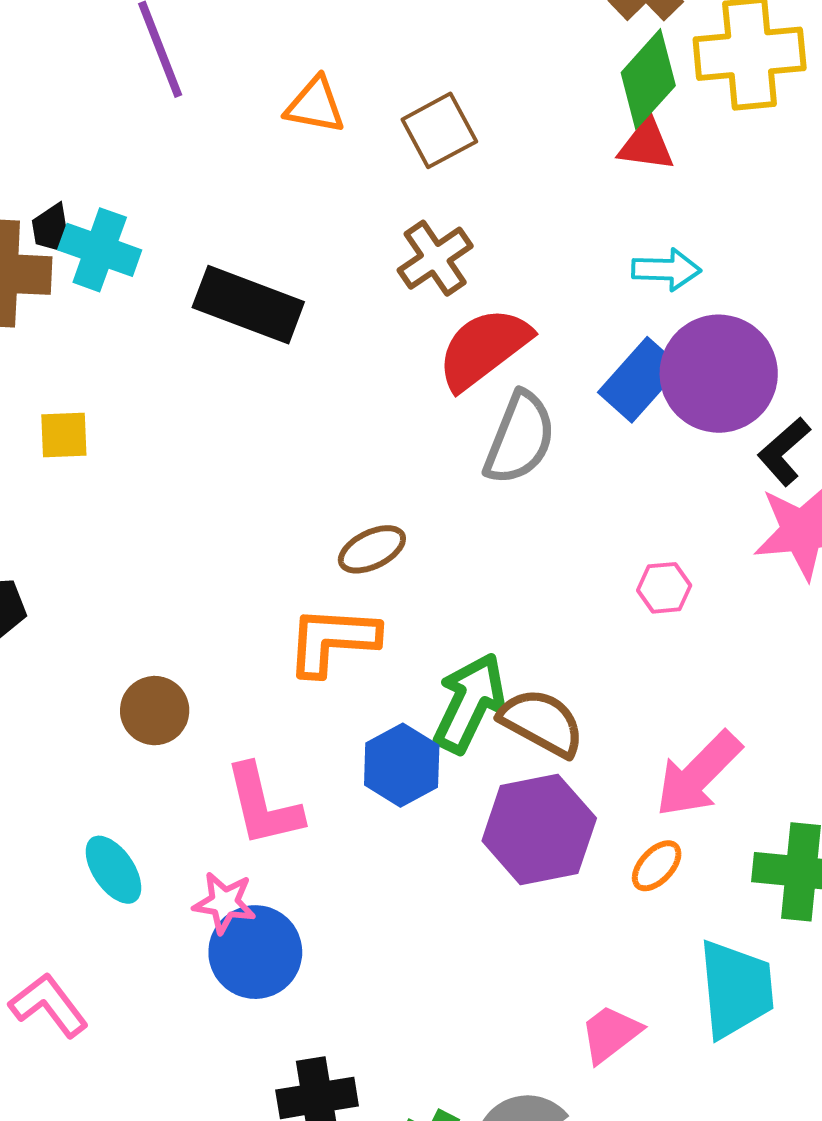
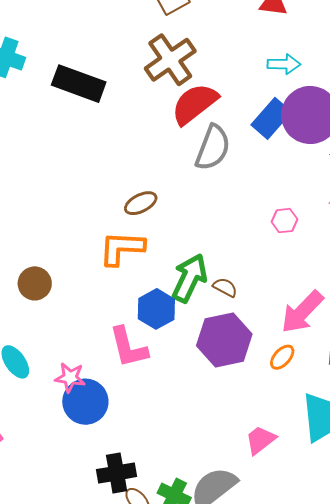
brown cross: (435, 258) -> (170, 60), size x1.4
brown semicircle: (542, 722) -> (225, 287), size x0.6
pink L-shape: (263, 805) -> (128, 347), moved

